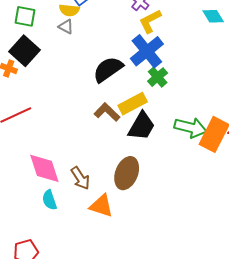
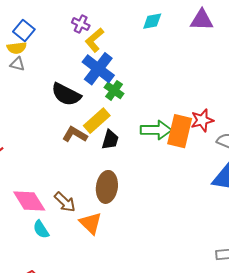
cyan diamond: (213, 16) -> (152, 21), turned -55
black semicircle: (108, 69) -> (66, 94), turned -104
black trapezoid: (142, 126) -> (110, 140), size x0.7
orange triangle: (101, 206) -> (91, 223), turned 40

